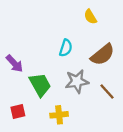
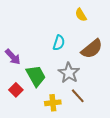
gray star: (77, 81) -> (69, 73), turned -30
brown line: (107, 91) -> (78, 96), moved
red square: (18, 111) -> (16, 90), moved, turned -32

